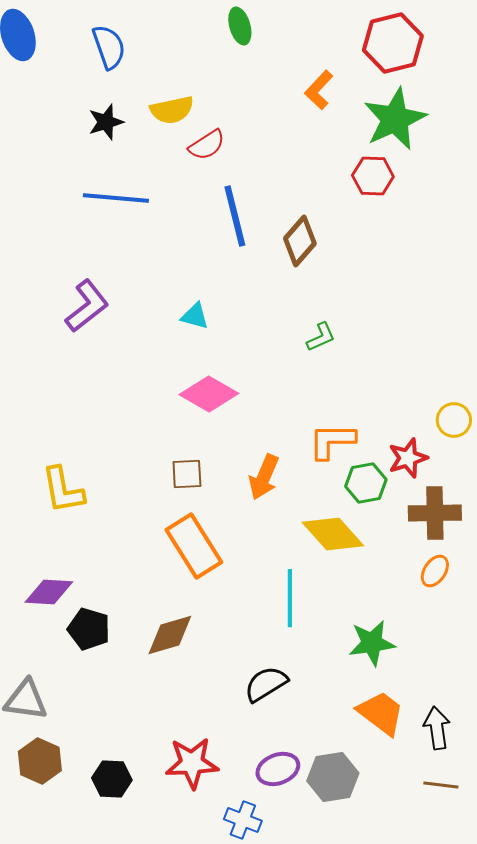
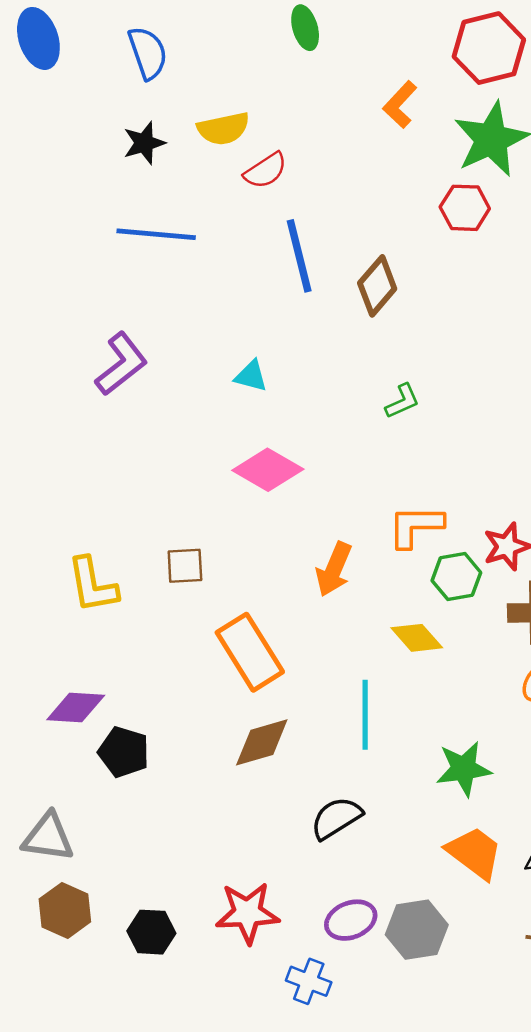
brown square: (187, 474) -> (185, 566), moved
yellow diamond: (333, 534) -> (417, 638), size x0.7
brown diamond: (170, 635) -> (262, 742), moved

